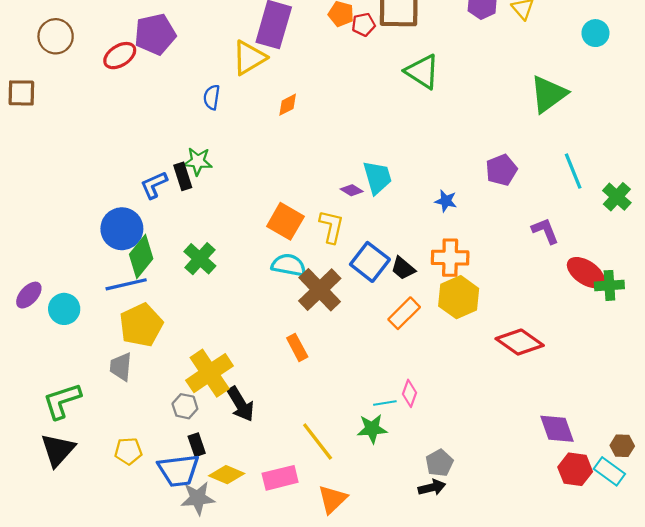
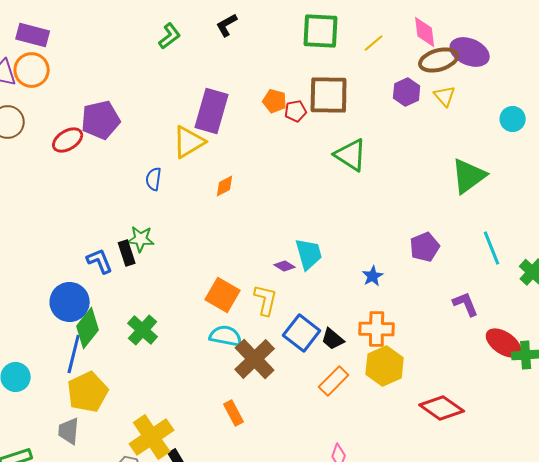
blue L-shape: (154, 185) -> (100, 261), turned 92
blue star: (446, 201) -> (373, 276), turned 30
blue line: (126, 284) -> (74, 354), turned -63

